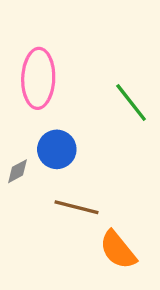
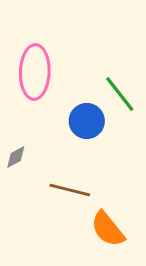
blue circle: (57, 149) -> (87, 121), moved

